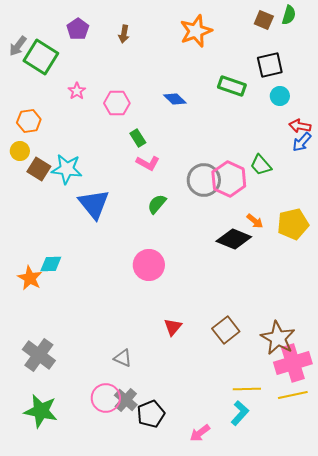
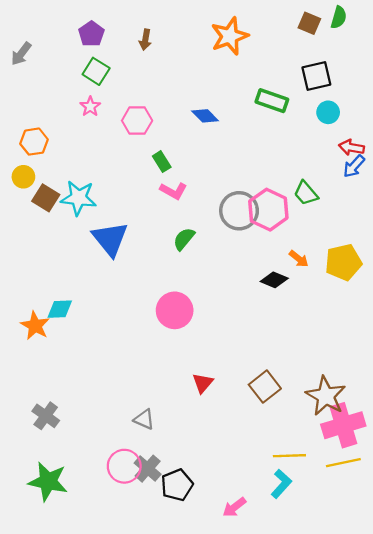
green square: (41, 57) -> (96, 71), moved, size x0.7
black diamond: (234, 239) -> (274, 280), size x0.7
gray cross: (39, 355) -> (46, 416), size x0.7

